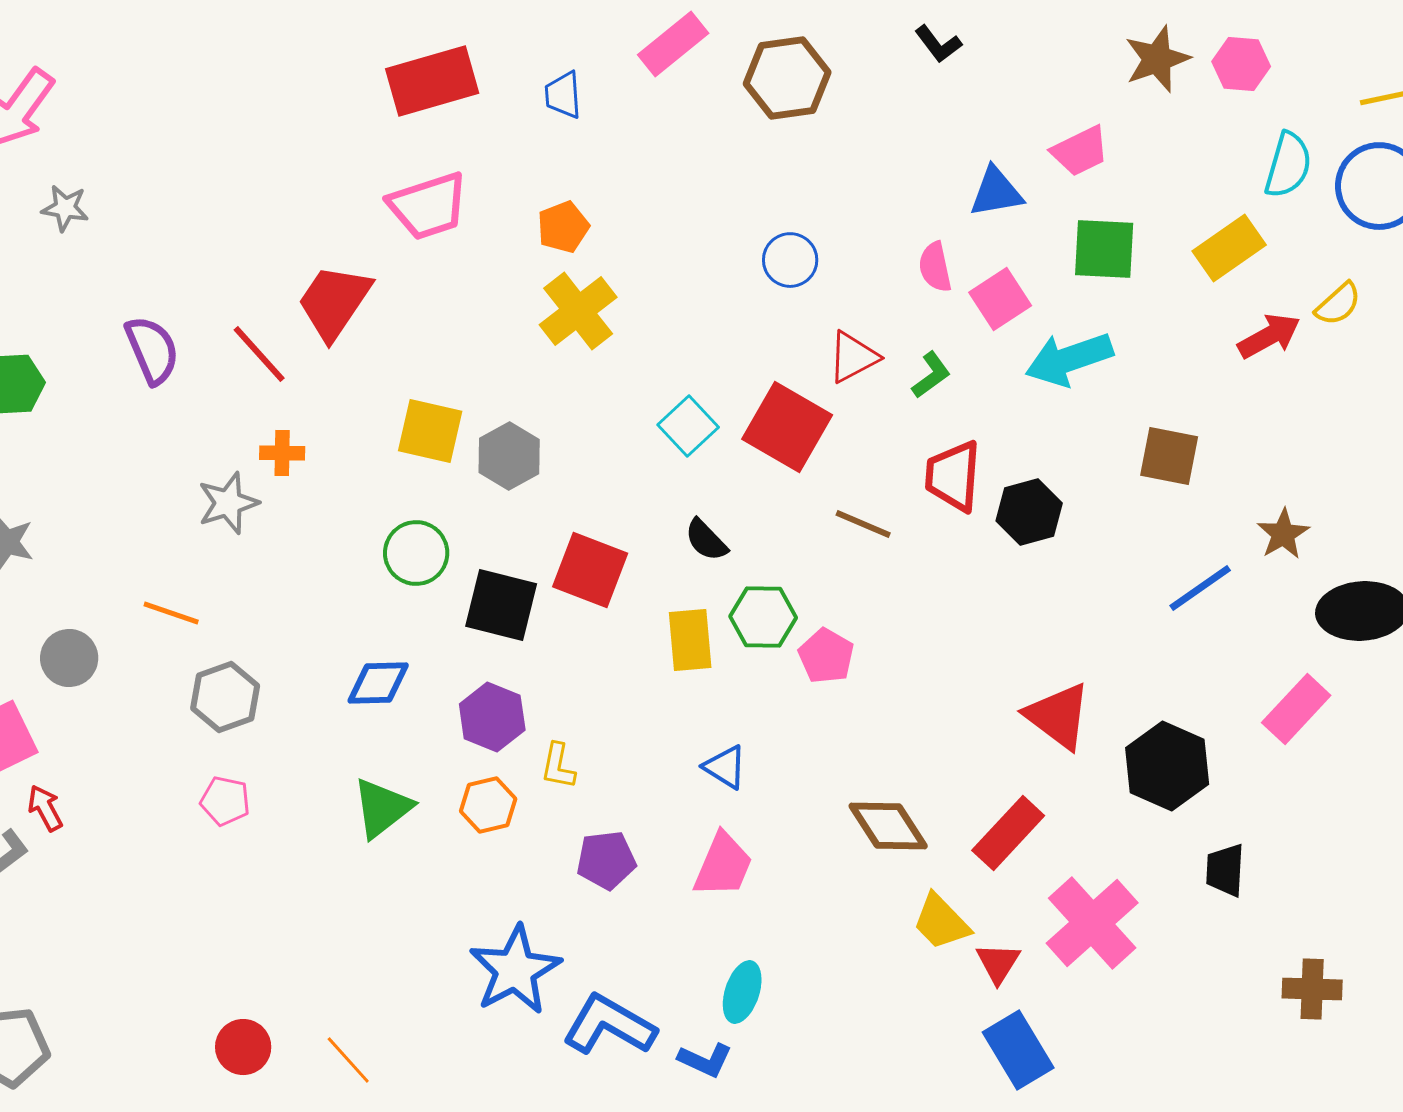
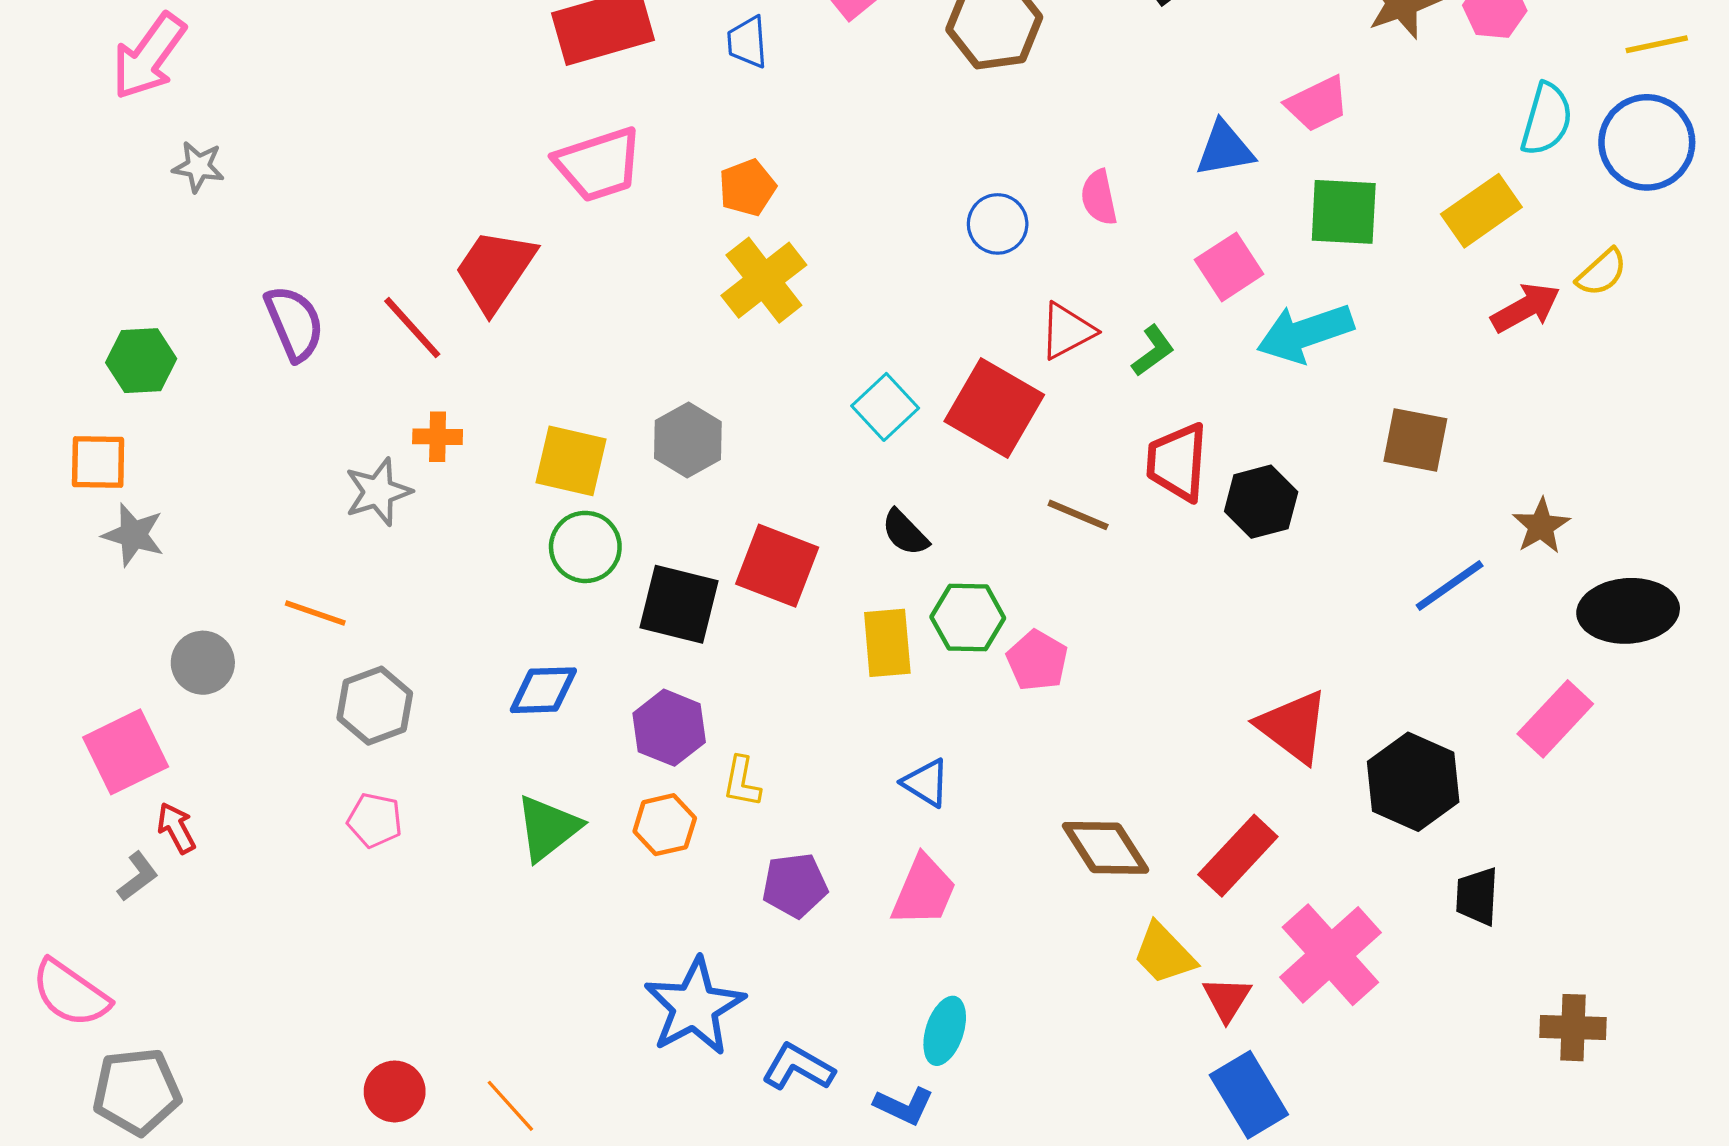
pink semicircle: (935, 267) -> (1099, 197), moved
yellow square: (430, 431) -> (571, 461), moved
blue L-shape: (609, 1025) -> (798, 1067), size x0.7

